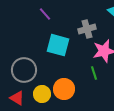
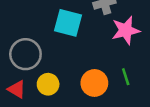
green line: (94, 73) -> (126, 77), moved
orange circle: (64, 89) -> (94, 83), moved

